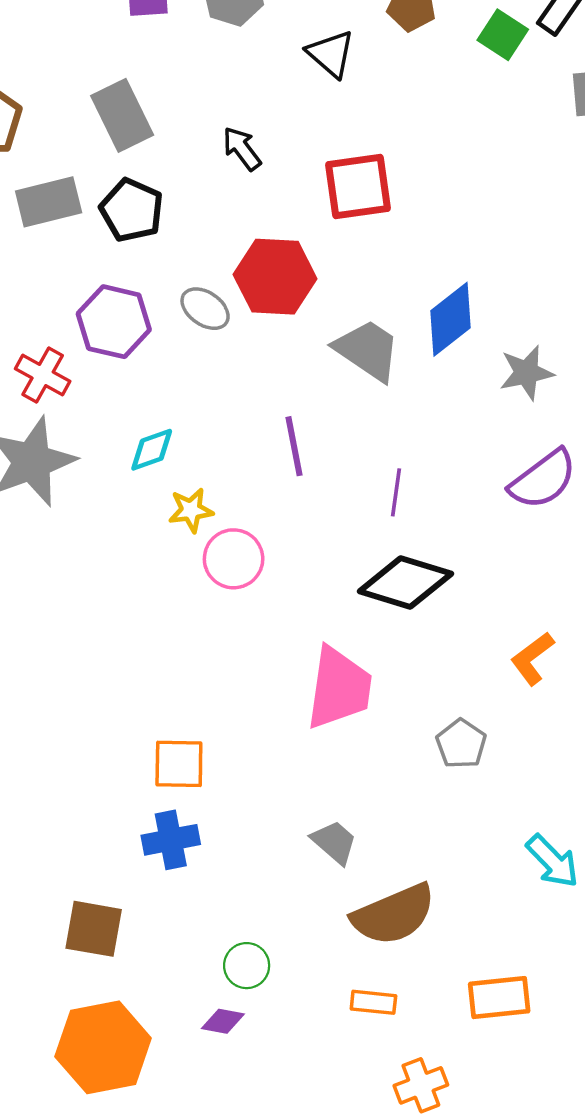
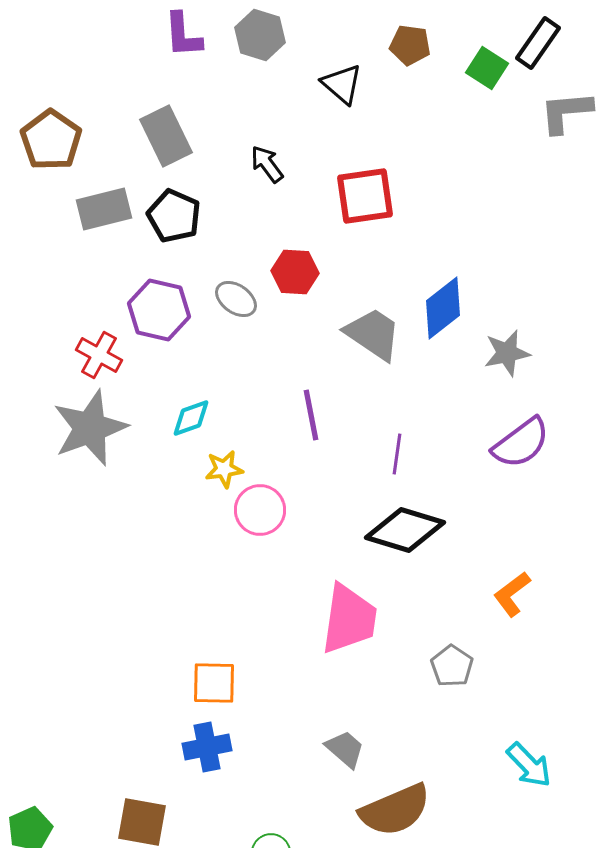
red hexagon: (275, 277) -> (295, 272), size x0.7

